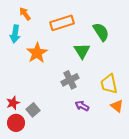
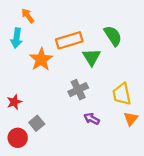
orange rectangle: (62, 23) -> (69, 40), moved
red star: (13, 103) -> (14, 102), moved
orange triangle: (117, 106) -> (131, 119), turned 32

